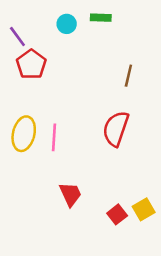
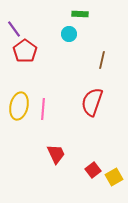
cyan circle: (67, 24) -> (69, 34), moved
yellow square: (144, 209) -> (114, 177), moved

